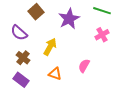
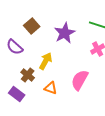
brown cross: (23, 58) -> (28, 75), moved
pink semicircle: (84, 66) -> (80, 80), size x1.5

